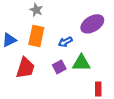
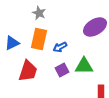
blue arrow: (65, 42) -> (60, 47), moved

